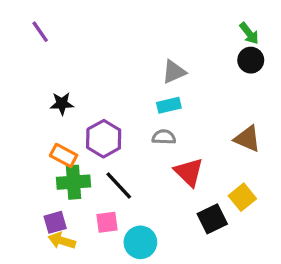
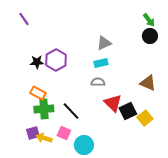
purple hexagon: (104, 139) -> (56, 60), moved
black square: (212, 219) -> (128, 111), moved
pink square: (107, 222) -> (64, 133), turned 32
yellow arrow: (62, 241) -> (44, 138), moved

